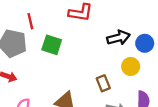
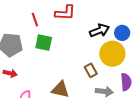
red line: (30, 21) -> (35, 20), moved
yellow circle: (131, 66) -> (112, 54), size x1.6

